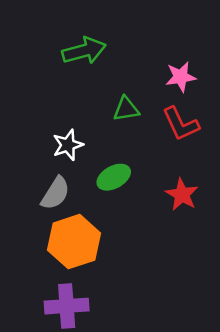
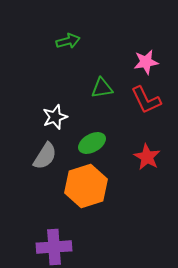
green arrow: (84, 51) -> (68, 41), size x0.7
orange hexagon: (74, 242) -> (86, 186), moved

